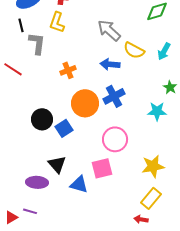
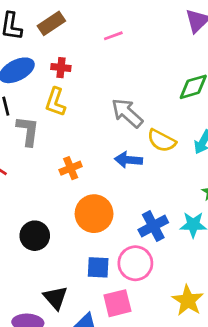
blue cross: (114, 96) -> (153, 226), moved
blue square: (64, 128) -> (98, 267), moved, turned 36
yellow star: (153, 166) -> (188, 300), turned -30

